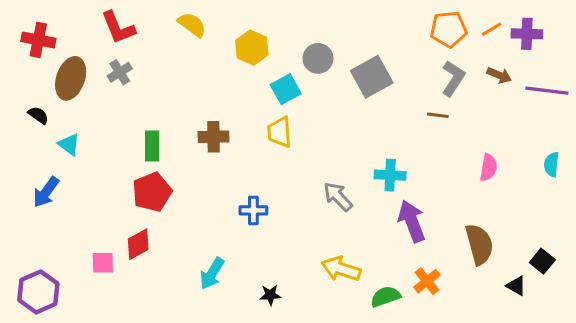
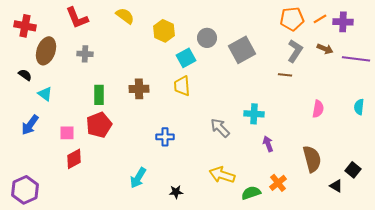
gray cross: (120, 72) -> (85, 54), moved, turned 35
purple arrow: (412, 221) -> (268, 144), size x0.6
red diamond: (138, 244) -> (74, 159), moved
pink square: (103, 263) -> (67, 133), moved

